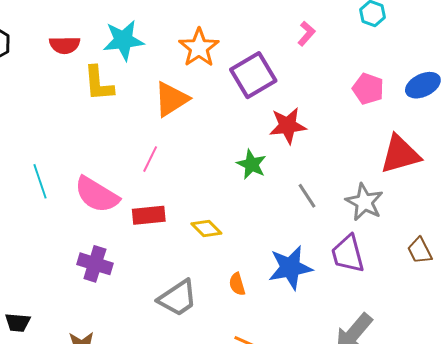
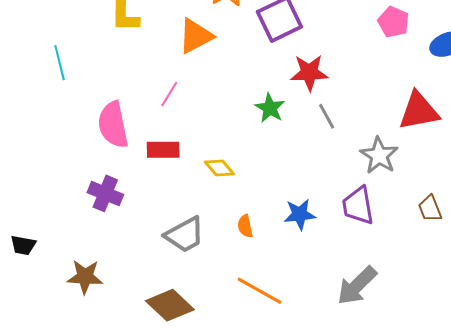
pink pentagon: (368, 89) -> (393, 22), moved
cyan line: (40, 181) -> (60, 63), moved
pink semicircle: (97, 195) -> (113, 125), turned 42
gray line: (307, 196) -> (327, 116), moved
blue star: (290, 268) -> (300, 214), size x0.7

